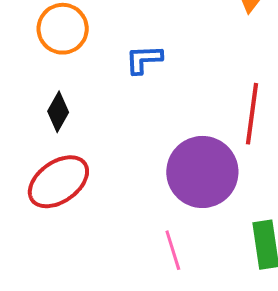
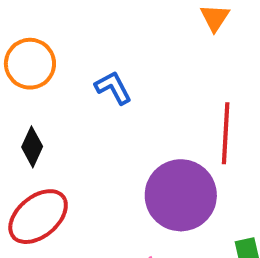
blue L-shape: (144, 59) -> (113, 88), turned 69

